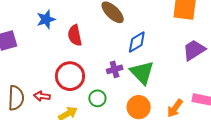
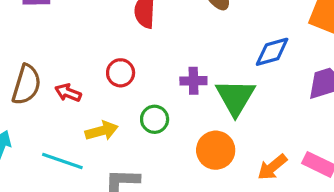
blue diamond: (137, 42) -> (272, 52), moved
red circle: (70, 76) -> (121, 73), size x0.6

